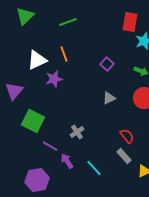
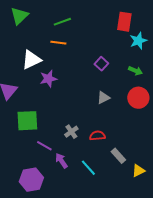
orange line: (64, 54) -> (58, 43), moved, turned -63
green square: (33, 121) -> (27, 121), turned -30
red semicircle: (127, 136) -> (97, 136), moved, turned -56

